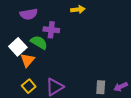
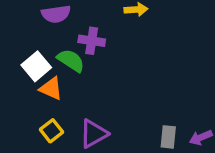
orange triangle: (27, 60) -> (51, 88), turned -49

